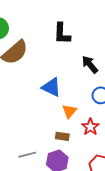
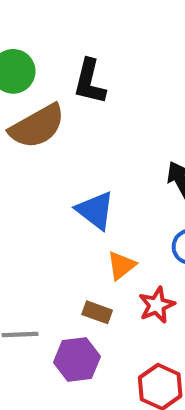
black L-shape: (62, 34) -> (90, 82), moved

